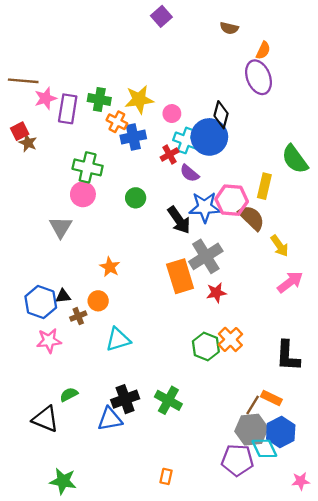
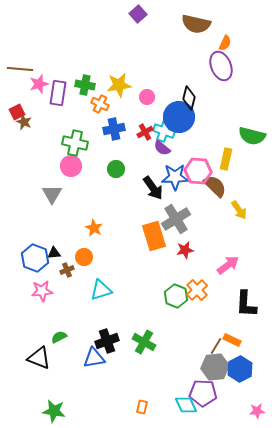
brown semicircle: (229, 28) -> (196, 24), size x1.8
blue cross: (133, 137) -> (114, 129), moved
cyan cross: (186, 140) -> (164, 131), moved
green semicircle: (295, 159) -> (252, 136), turned -40
pink arrow: (290, 282) -> (228, 265), moved
cyan diamond: (264, 448) -> (186, 405), moved

